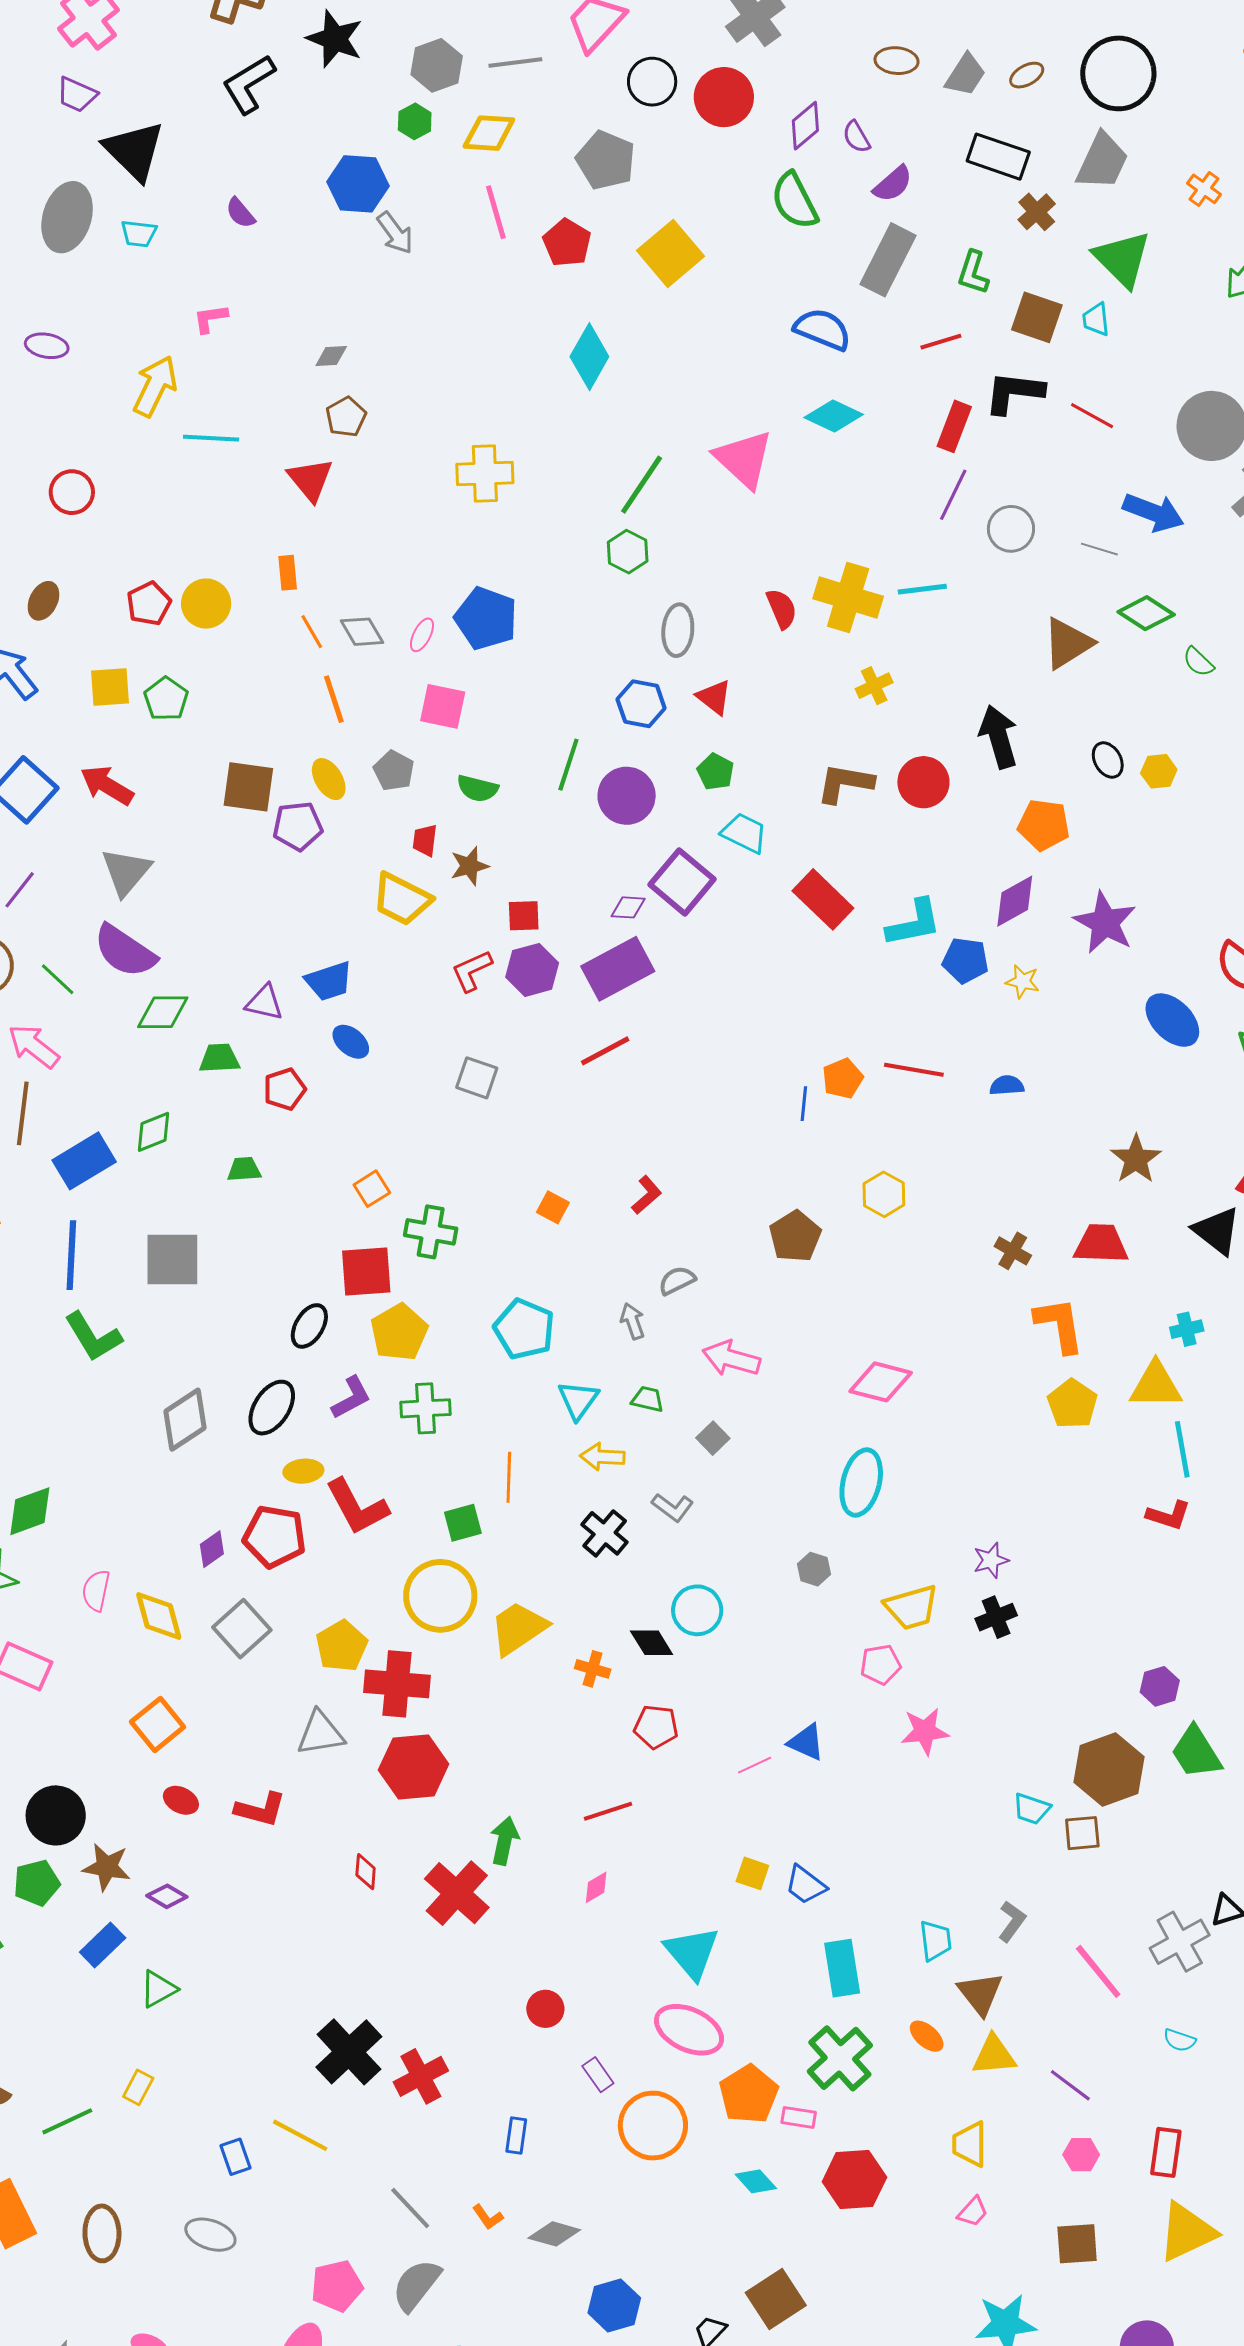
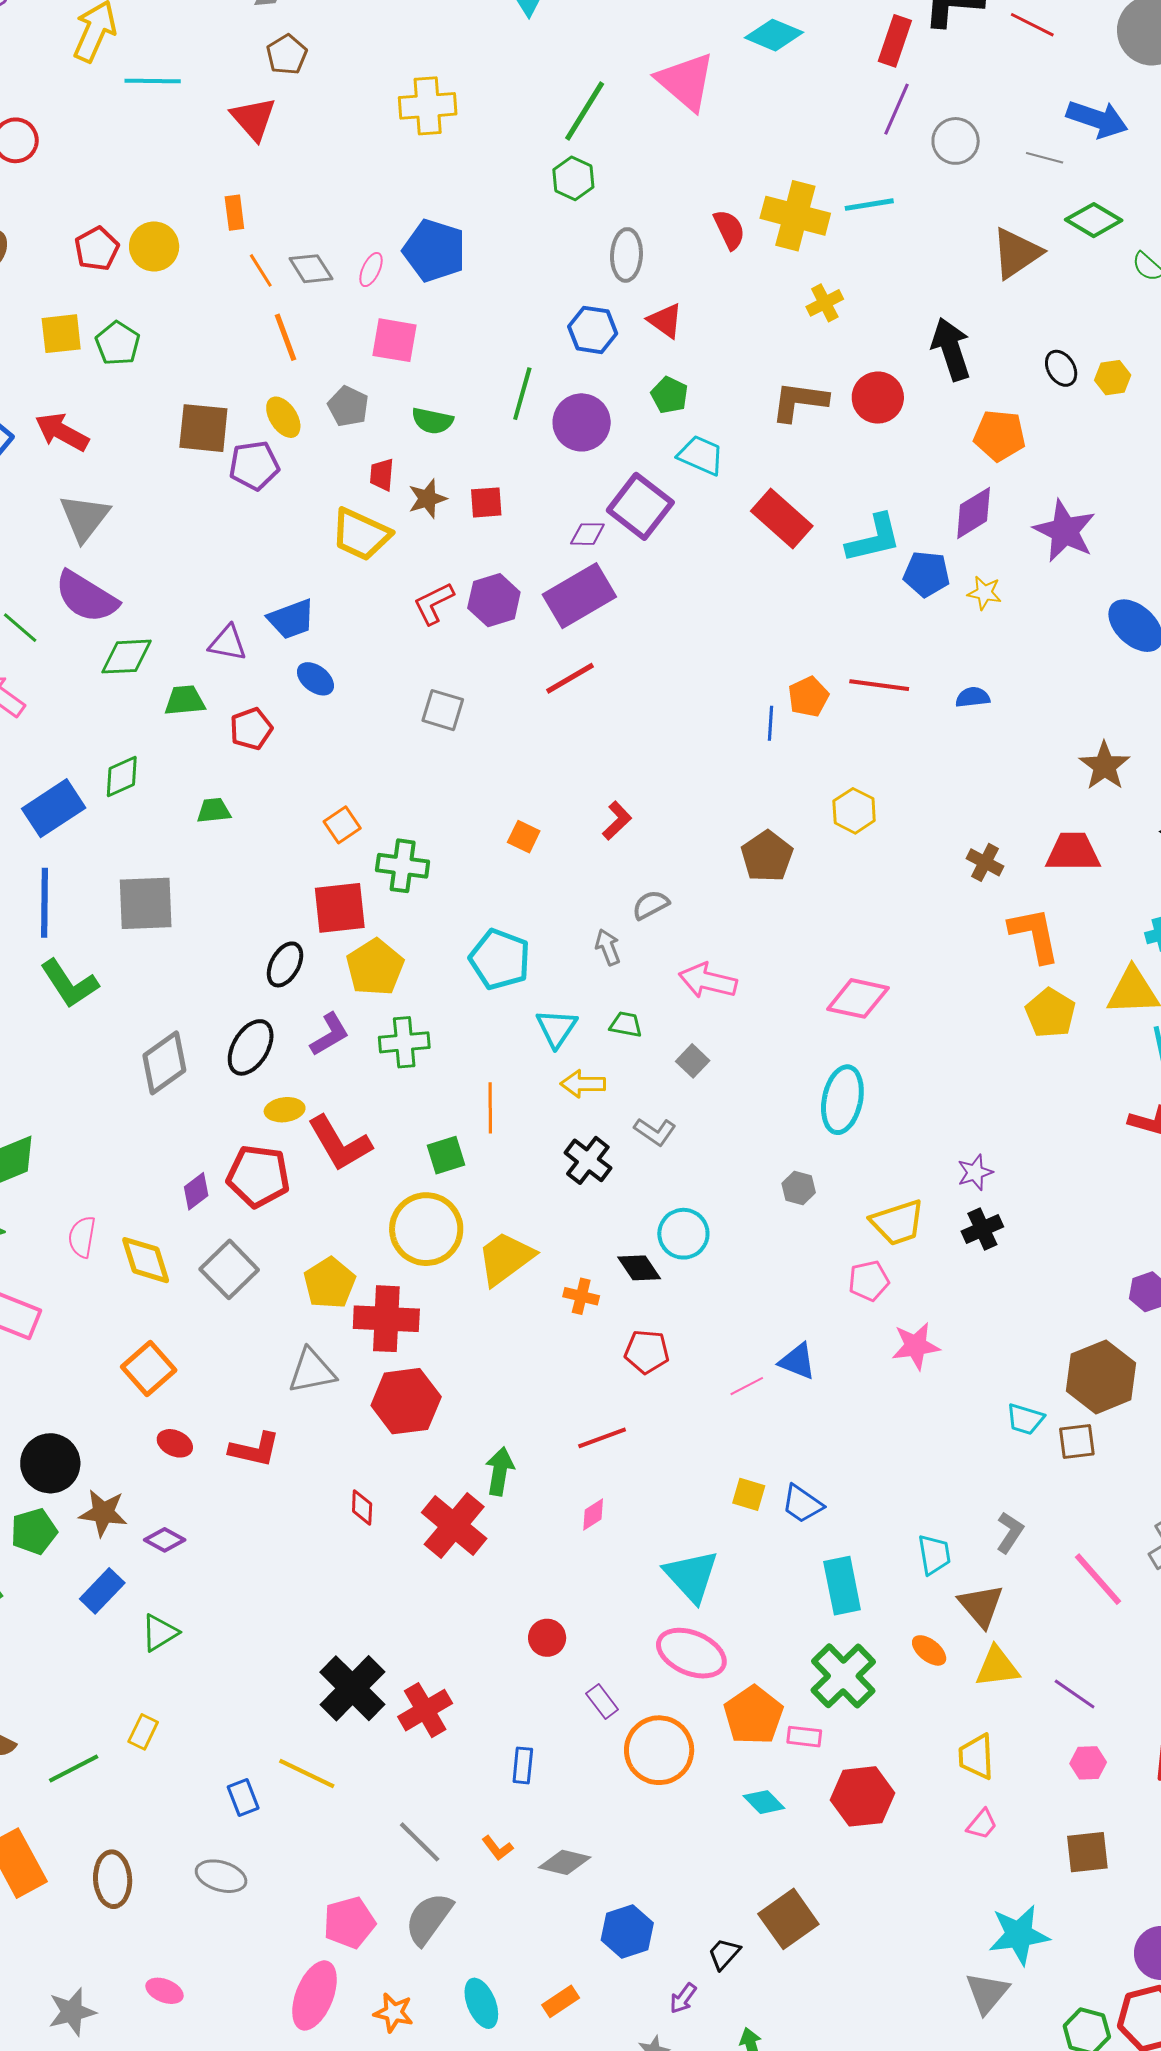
red square: (524, 916) -> (486, 502), moved

